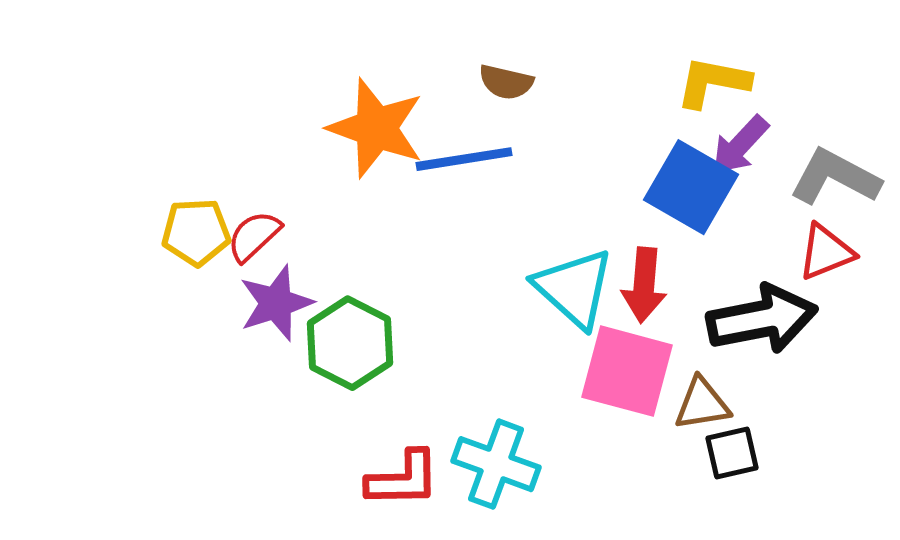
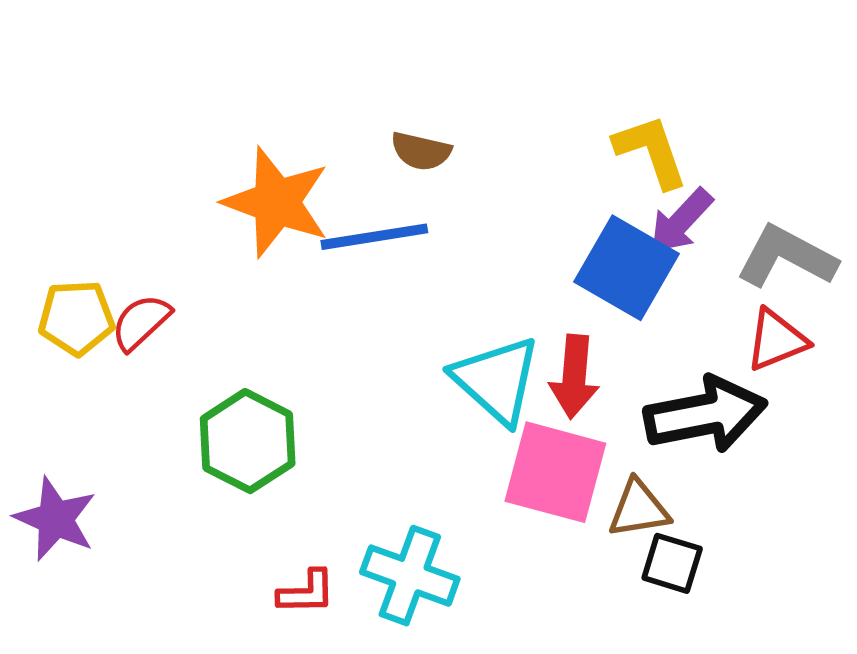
yellow L-shape: (713, 82) -> (651, 151), turned 60
purple star: (276, 303) -> (55, 519), moved, turned -30
black square: (732, 453) -> (672, 563), turned 30
red L-shape: (403, 479) -> (306, 592), size x0.7

